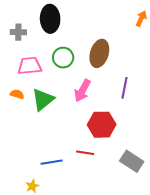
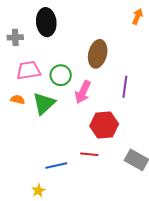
green circle: (63, 58) -> (61, 75), moved

